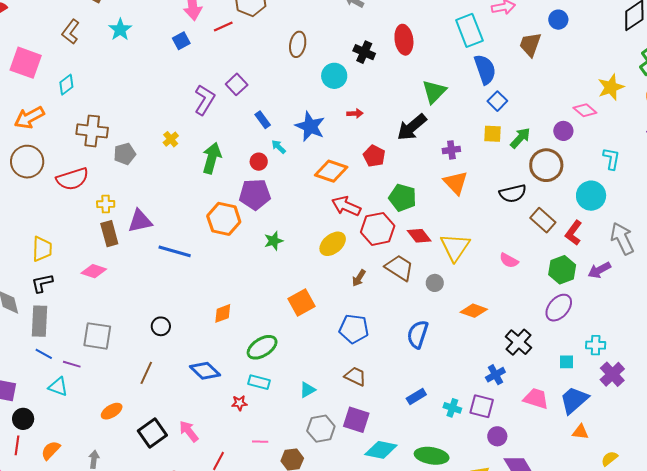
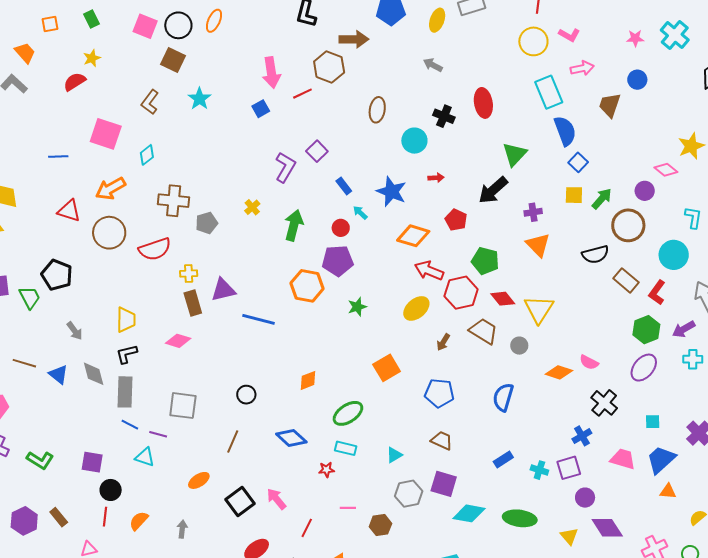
pink semicircle: (509, 260) -> (589, 362), moved
cyan cross: (596, 345) -> (693, 359), moved
purple square: (482, 406) -> (569, 468), turned -30

